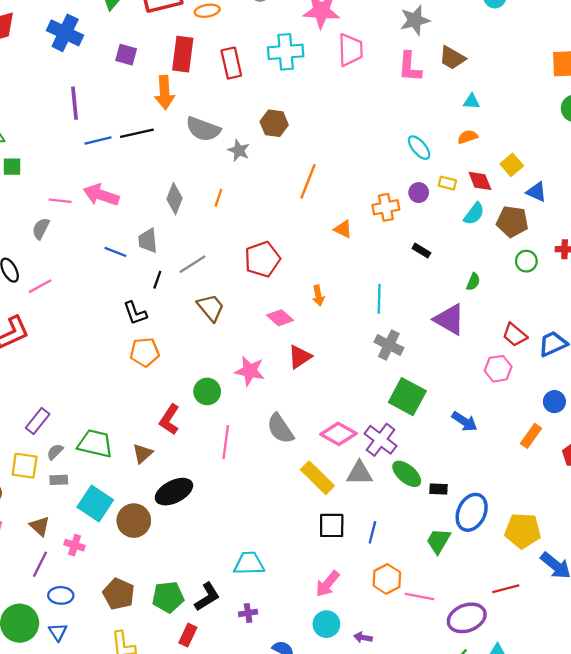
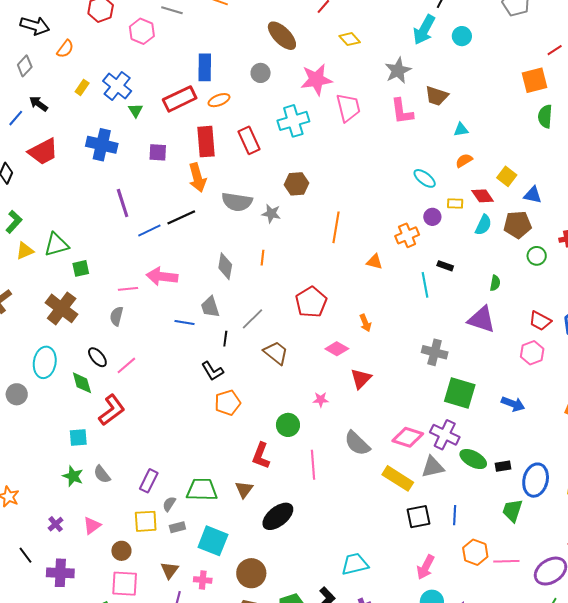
cyan line: (379, 299) -> (425, 285), moved
pink star: (250, 371) -> (321, 400), size x0.6
brown circle: (134, 521) -> (251, 573), moved
brown triangle: (40, 526) -> (170, 570), turned 36

